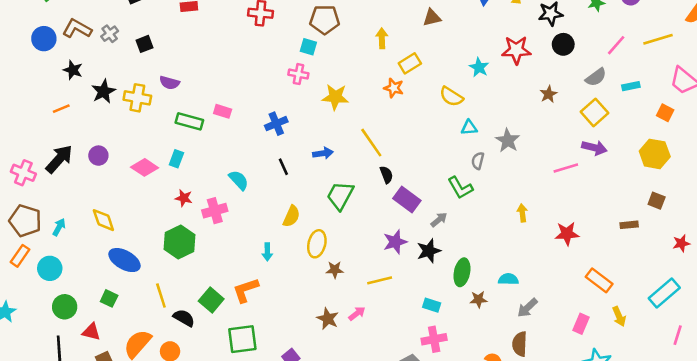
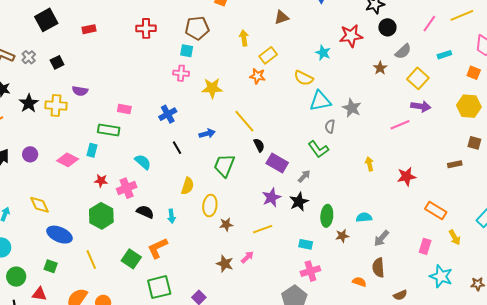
gray semicircle: (596, 77) -> (403, 51), moved
green rectangle: (189, 121) -> (109, 130), moved
cyan triangle: (469, 128) -> (320, 101), size x1.6
black semicircle: (184, 318) -> (145, 212), moved

